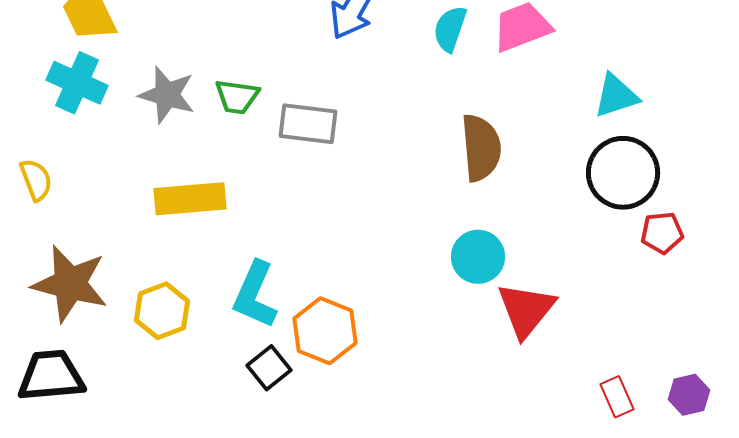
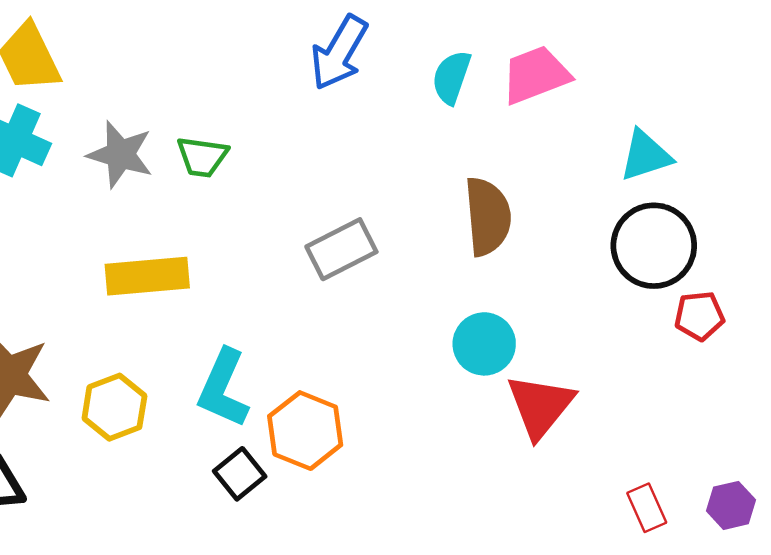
gray rectangle: (308, 124) -> (341, 249), moved, turned -34

